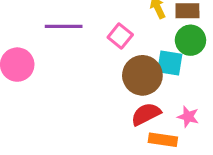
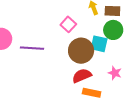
purple line: (64, 26) -> (32, 48), moved
pink star: (188, 117) -> (115, 73), moved

